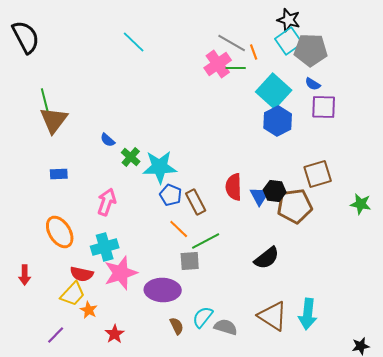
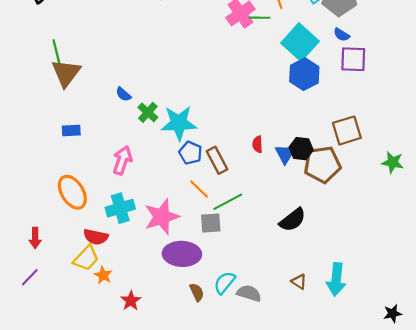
red semicircle: (234, 187) -> (257, 144), size x0.6
pink star: (121, 273) -> (162, 217), moved
brown triangle: (273, 316) -> (299, 282), size x0.5
purple line: (56, 335) -> (30, 277), moved

